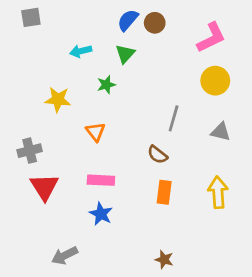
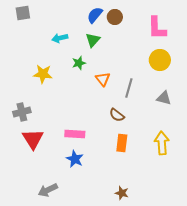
pink L-shape: (211, 38) -> (157, 28), turned 115
orange triangle: (96, 132) -> (103, 79), moved

